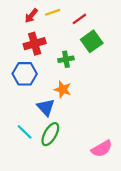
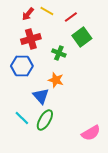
yellow line: (53, 12) -> (47, 11), turned 48
green cross: (66, 59) -> (59, 53), turned 32

